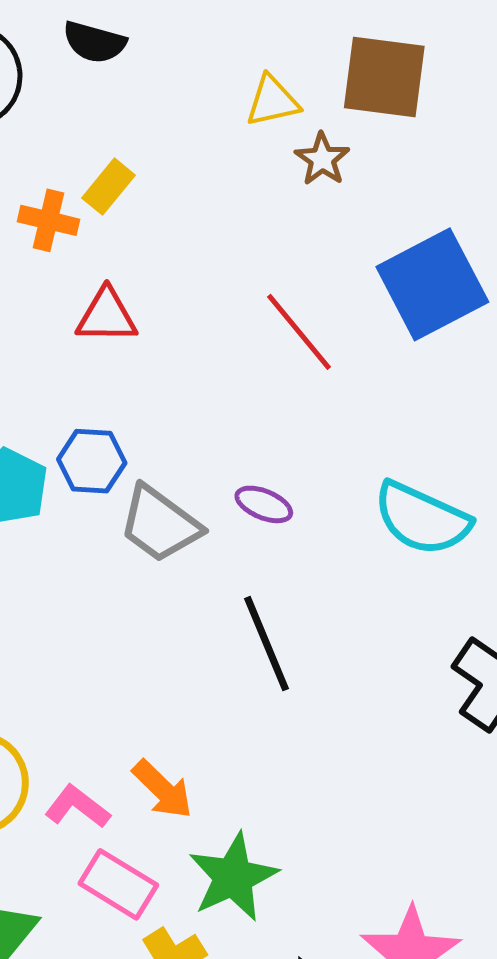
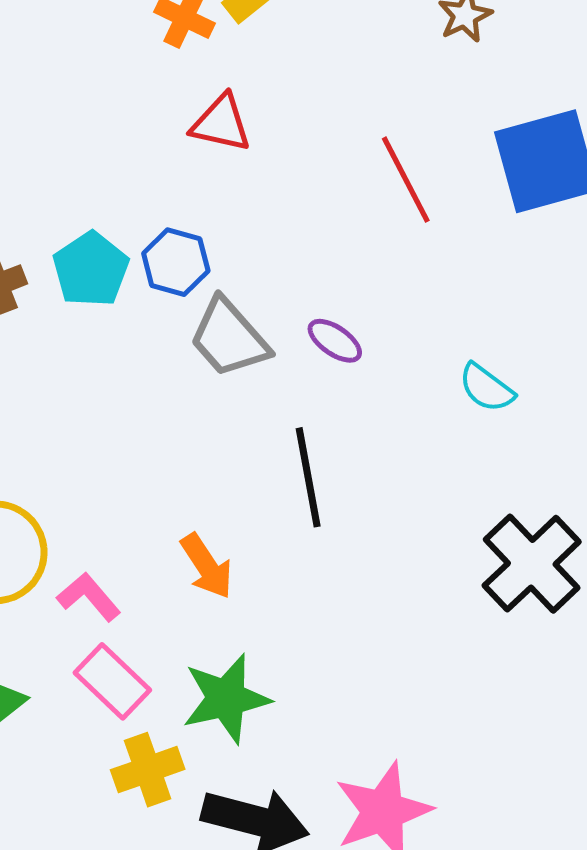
cyan semicircle: (422, 519) -> (486, 388), size x0.6
orange arrow: (162, 789) -> (207, 566), moved

